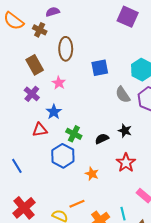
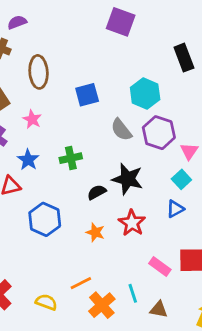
black star: (125, 131) -> (128, 179), size x1.6
green cross: (74, 134) -> (71, 158), moved, turned -35
orange star: (92, 174) -> (95, 232), moved
orange line: (77, 204) -> (81, 283), moved

